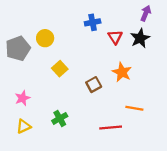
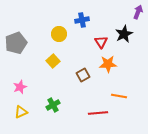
purple arrow: (146, 13) -> (138, 12), moved
red triangle: (115, 37) -> (101, 42), moved
yellow circle: (45, 38) -> (59, 34), moved
orange star: (122, 72) -> (108, 64), turned -30

